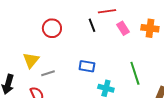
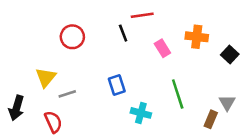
pink rectangle: (123, 28) -> (162, 48), moved
blue rectangle: (87, 66) -> (117, 85), turned 63

